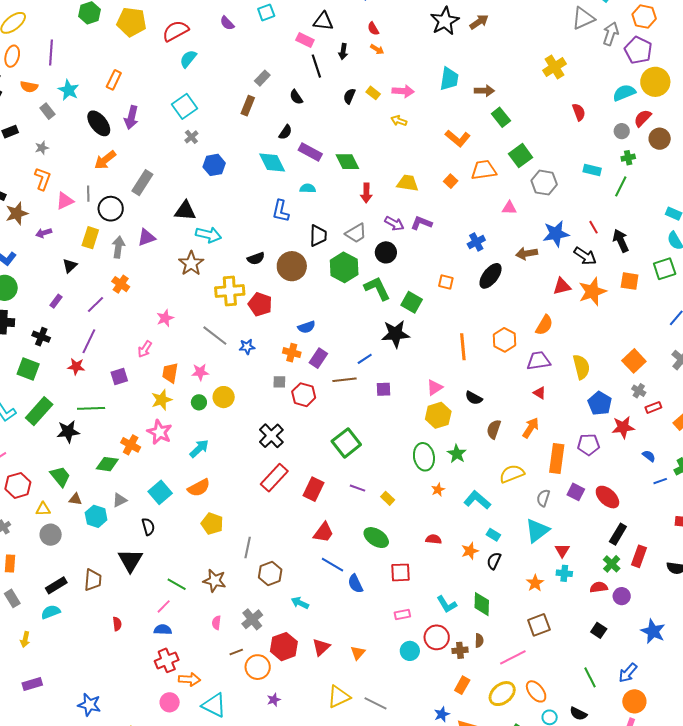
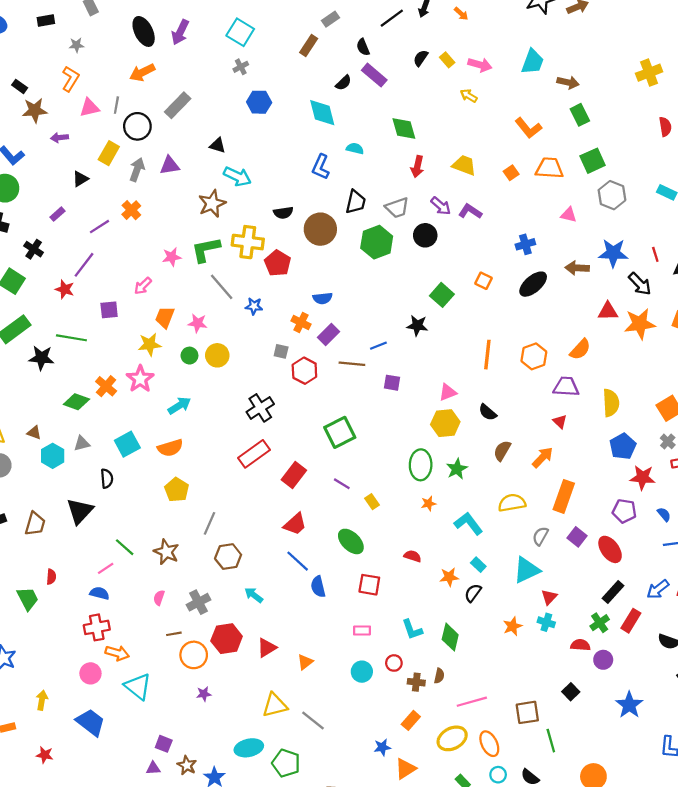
black line: (316, 66) -> (392, 18), turned 60
cyan square: (185, 106) -> (240, 32), turned -35
purple rectangle: (310, 152) -> (374, 75), moved
black triangle: (185, 211) -> (217, 145), size x0.7
green L-shape: (377, 288) -> (206, 250), moved, turned -88
black star: (395, 334) -> (417, 326), size x0.7
purple pentagon: (589, 445) -> (624, 511), moved
green trapezoid: (60, 476) -> (28, 599), moved
brown square: (539, 625) -> (527, 712), moved
red circle: (437, 637) -> (394, 663), size x0.6
blue arrow: (628, 673) -> (658, 589), moved

